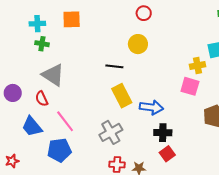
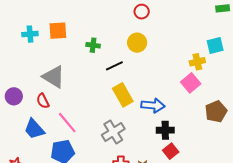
orange square: (72, 19) -> (58, 31), moved
cyan cross: (37, 24) -> (30, 34), moved
green cross: (42, 44) -> (93, 45), moved
black line: (114, 66) -> (114, 66), turned -30
pink square: (190, 86) -> (191, 83), turned 36

